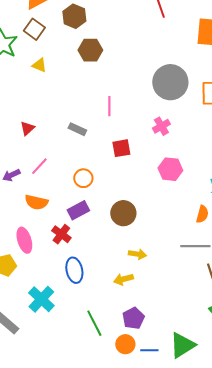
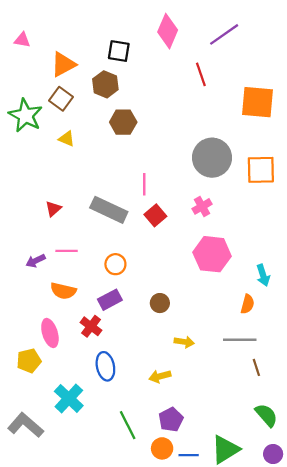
gray rectangle: (77, 129) -> (109, 210), size x1.8
red square: (121, 148) -> (155, 215), moved, turned -30
pink line: (39, 166) -> (67, 251), turned 48
pink hexagon: (170, 169) -> (212, 254), size x1.4
brown circle: (123, 213) -> (160, 303), size x0.7
yellow arrow: (137, 254) -> (184, 342), moved

